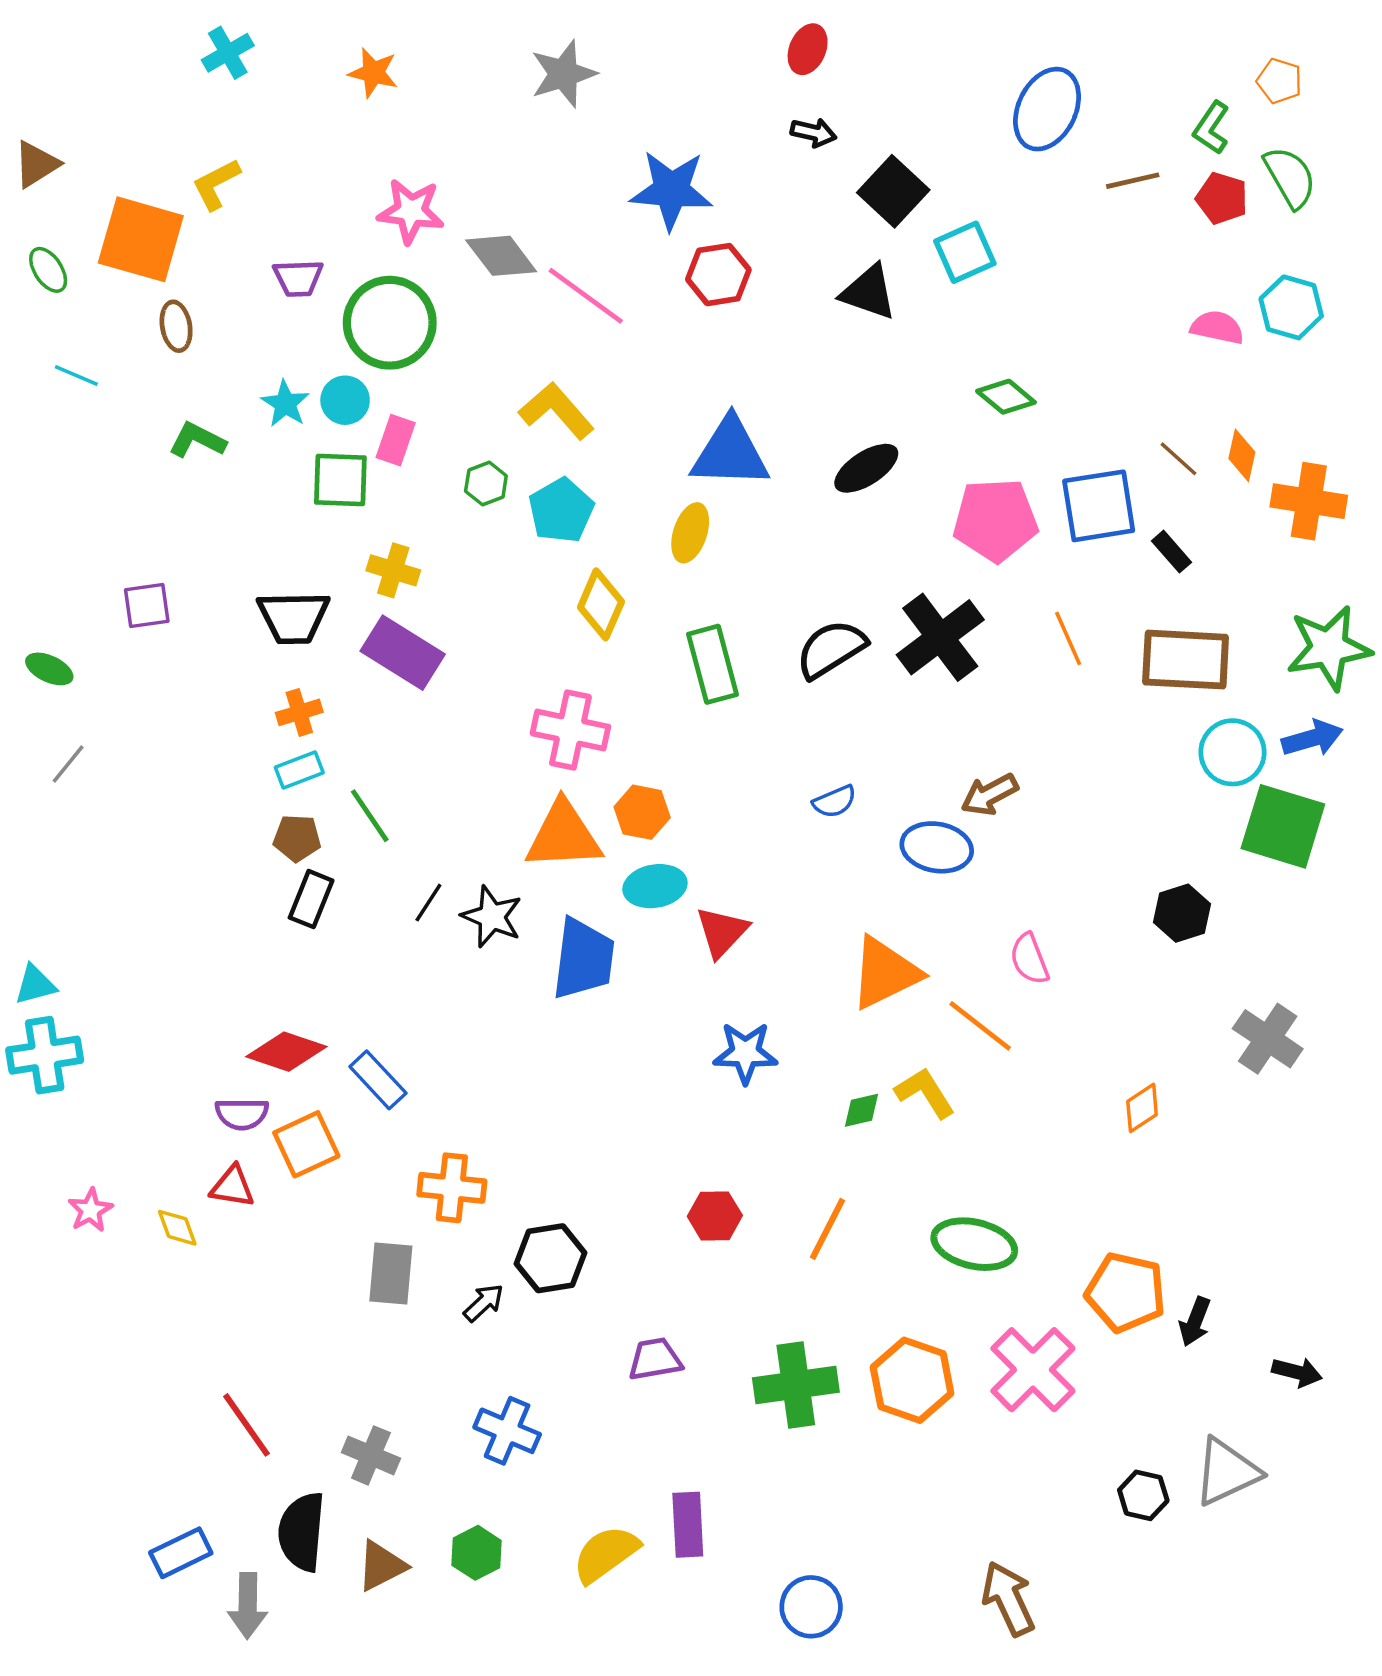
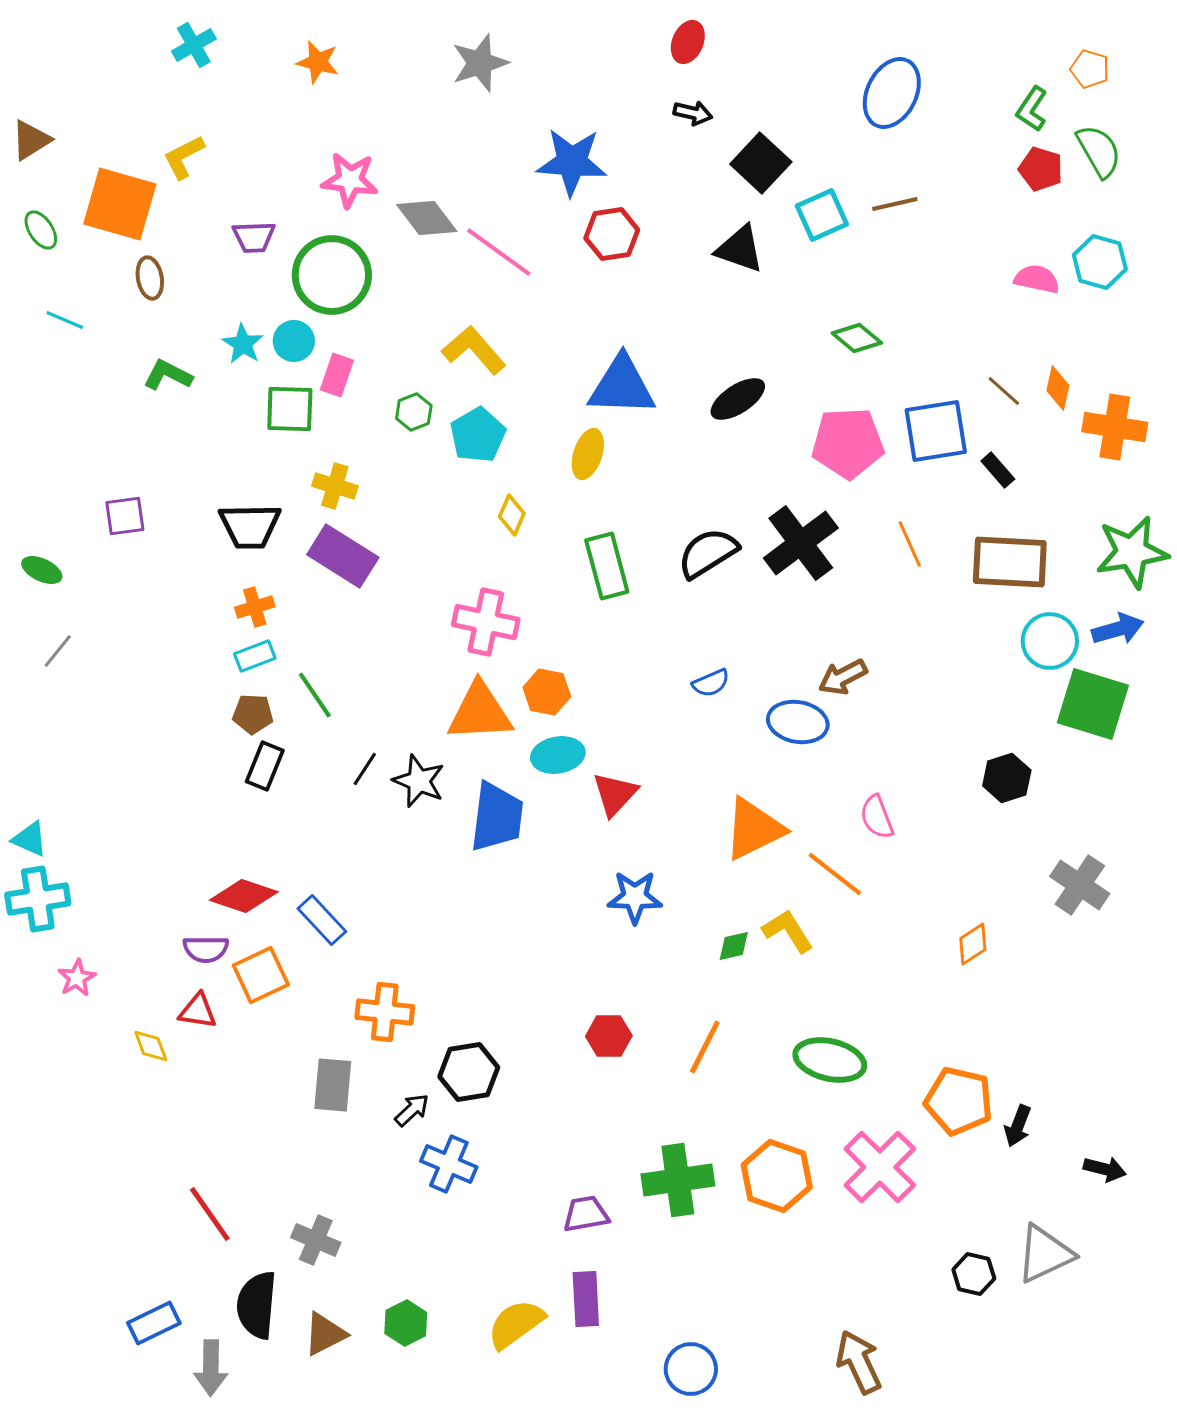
brown line: (1133, 181) -> (895, 204), moved
yellow diamond: (601, 604) -> (512, 515), size x0.7
cyan triangle: (35, 985) -> (30, 839), turned 39
pink star: (90, 1210) -> (77, 978), moved
purple trapezoid: (655, 1359) -> (586, 1214), moved
blue cross: (507, 1431) -> (449, 1164), moved

